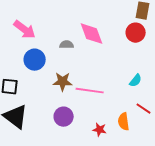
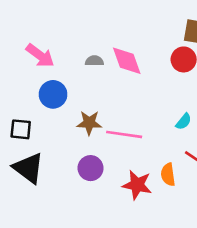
gray semicircle: (67, 45) -> (94, 61), moved
red star: (100, 130) -> (137, 185), size x1.6

